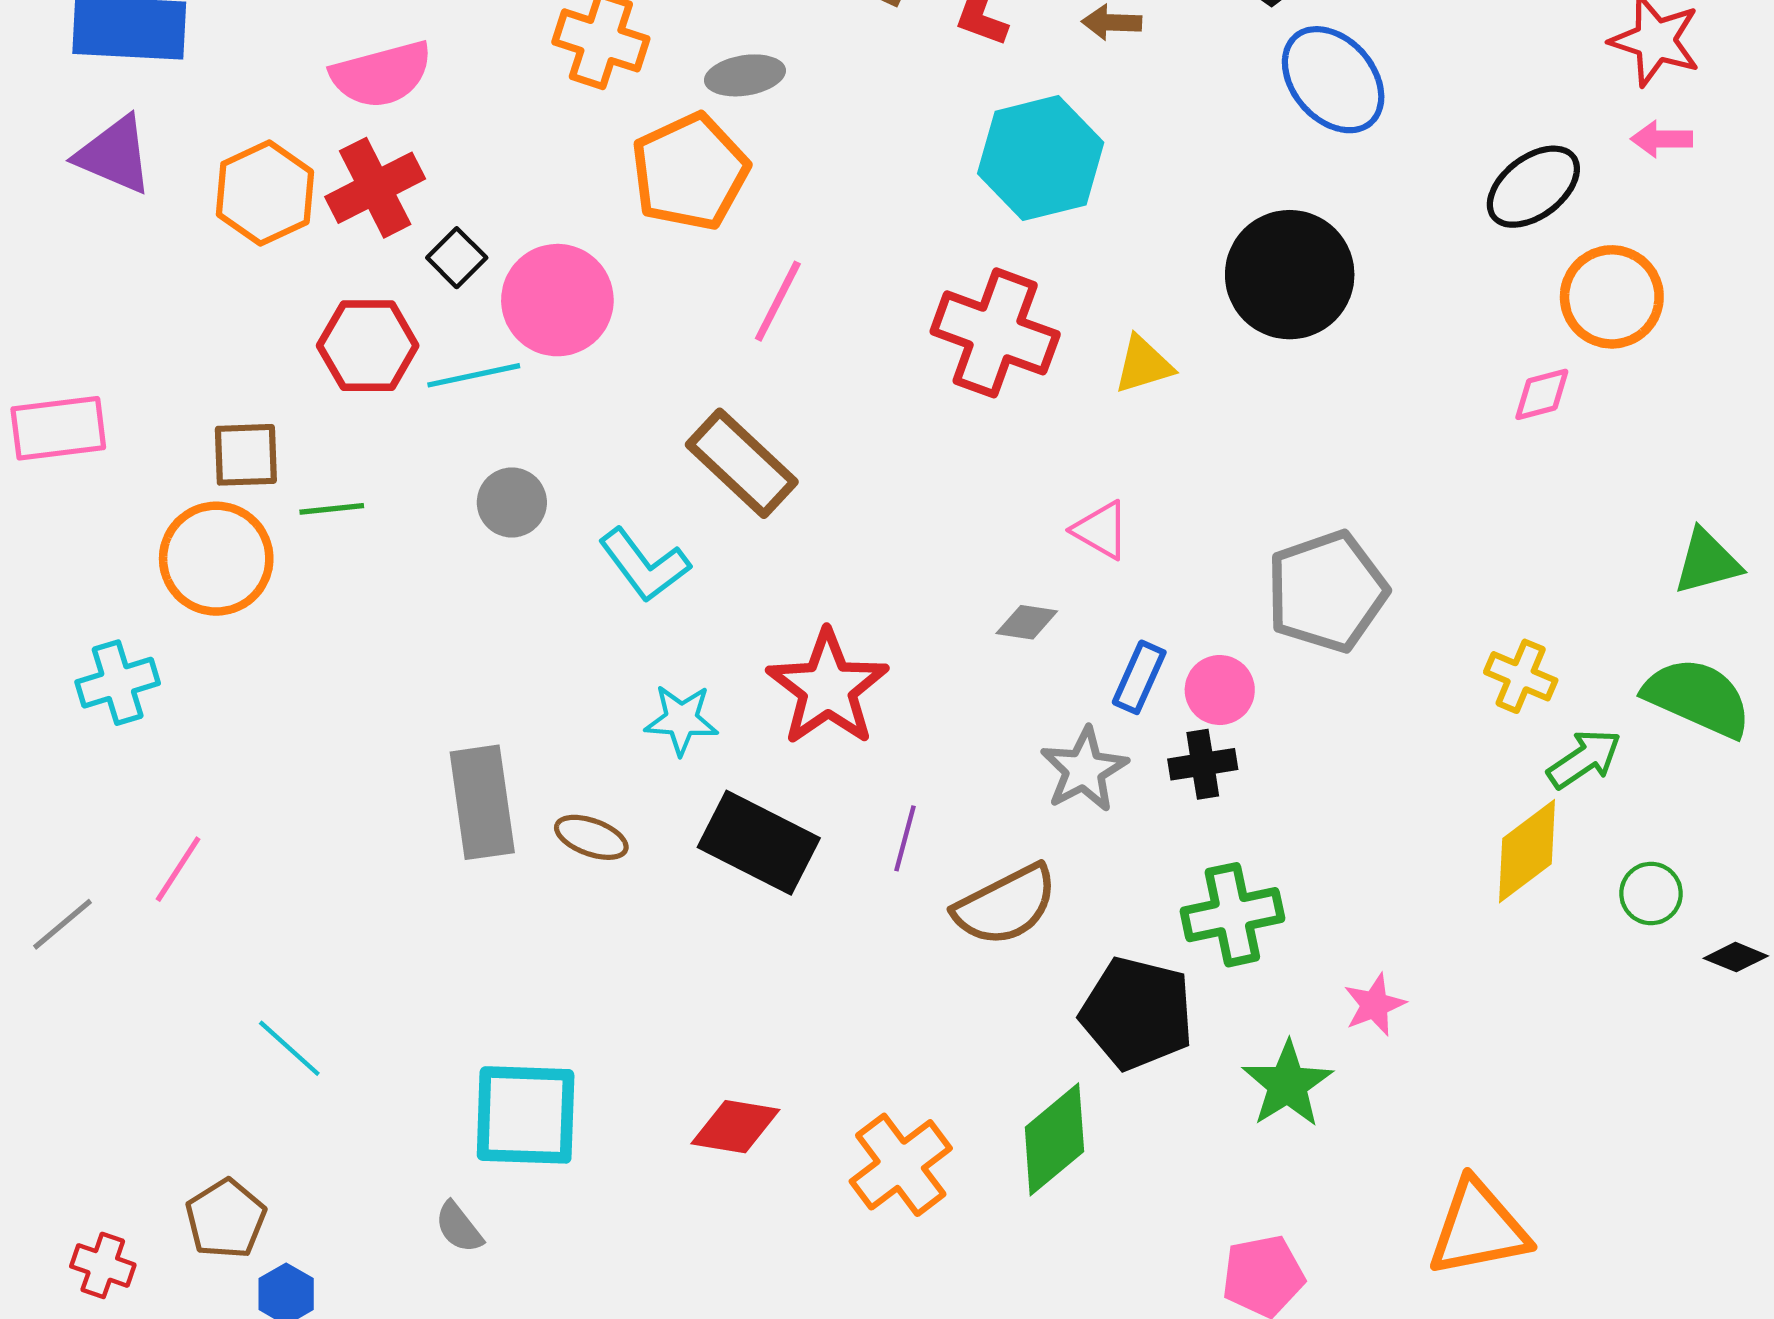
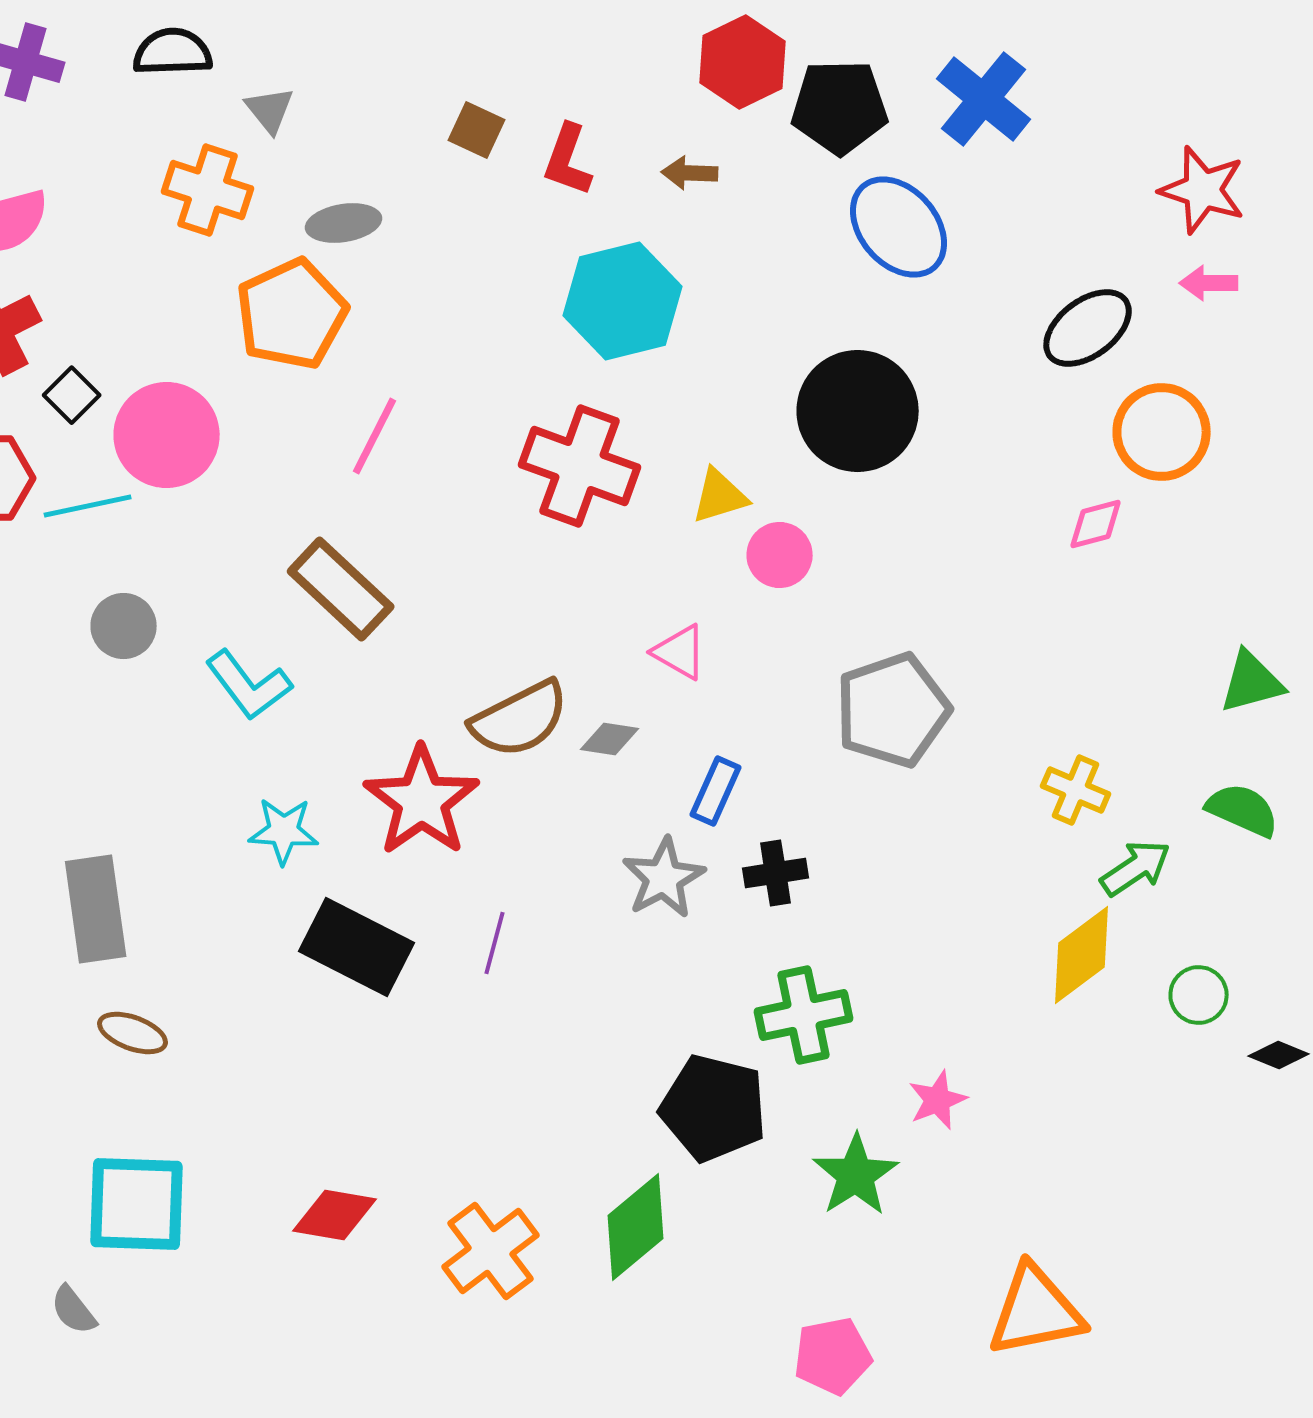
pink circle: (1220, 690) -> (780, 555), moved
green semicircle: (1698, 697) -> (1243, 810), size x0.7
brown ellipse: (591, 837) -> (133, 1033), moved
brown semicircle: (1006, 905) -> (520, 719), moved

